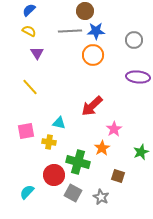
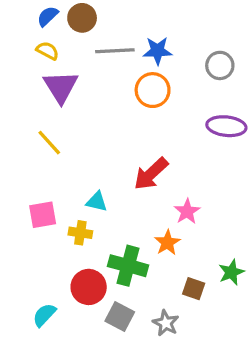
brown circle: (85, 11) -> (82, 18), moved
purple triangle: (37, 53) -> (61, 87), size x1.6
green star: (141, 152) -> (231, 272), moved

